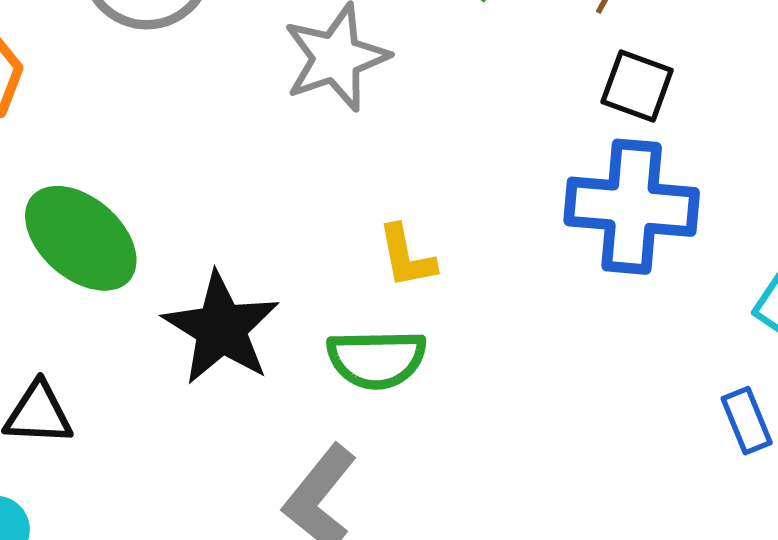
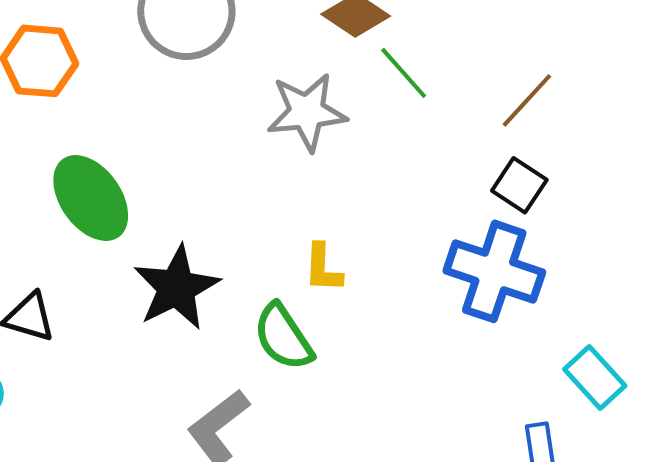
green semicircle: (376, 359) -> (283, 337), turned 44

